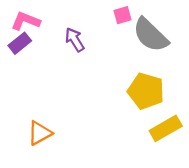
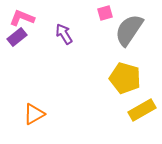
gray semicircle: (151, 35) -> (129, 30), turned 80

